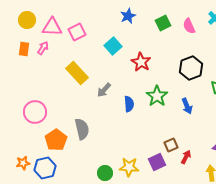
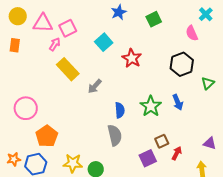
pink semicircle: (189, 26) -> (192, 33), moved
pink arrow: (43, 48) -> (55, 44), moved
green star: (157, 96) -> (151, 106), moved
blue semicircle: (129, 104) -> (120, 110), moved
gray semicircle: (82, 129) -> (115, 135), moved
yellow star: (129, 167) -> (73, 163), moved

